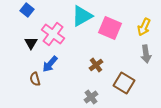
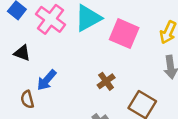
pink cross: (53, 34) -> (51, 19), moved
black triangle: (31, 43) -> (22, 53), turned -40

